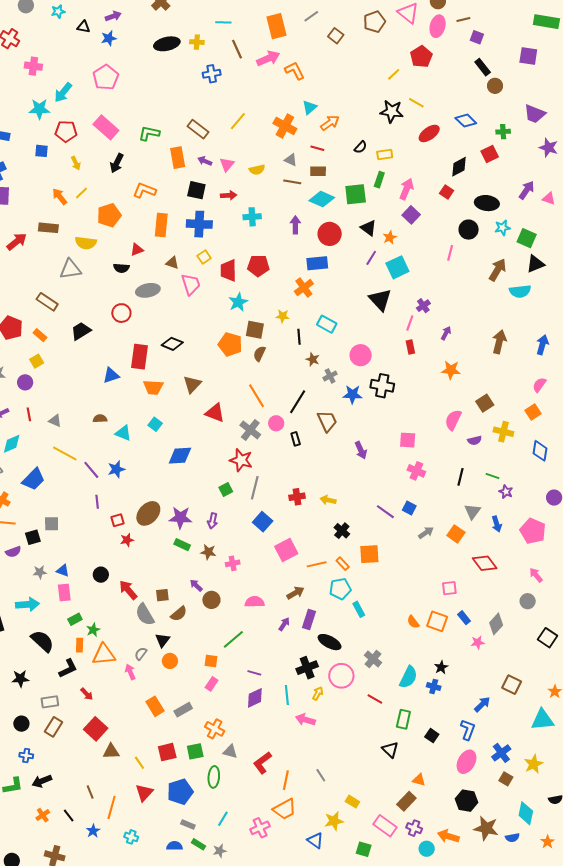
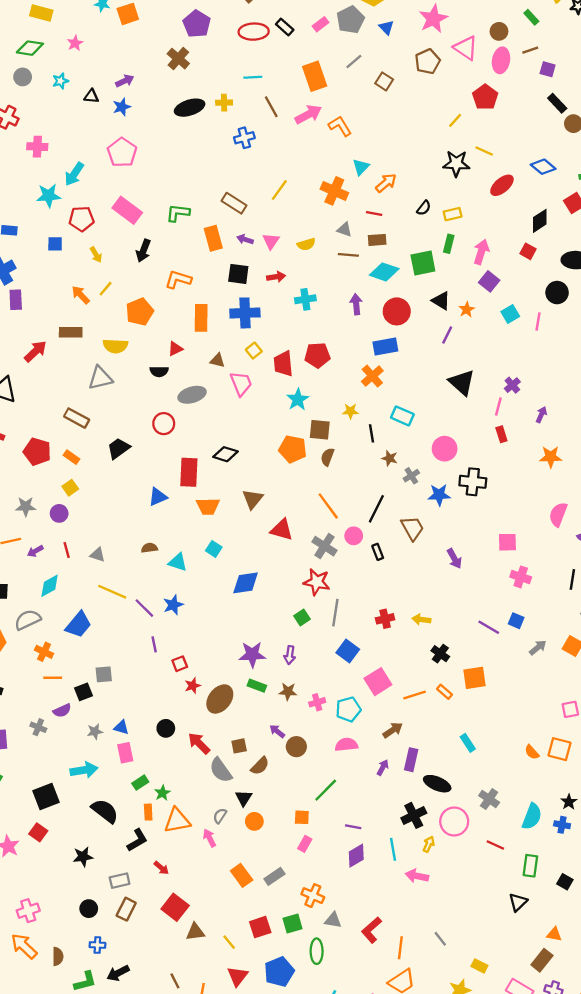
cyan square: (397, 267) -> (510, 314), moved, size x0.7
brown ellipse: (148, 513) -> (220, 699), moved
cyan pentagon: (340, 589) -> (348, 709), moved
black triangle: (390, 750) -> (518, 902), turned 36

